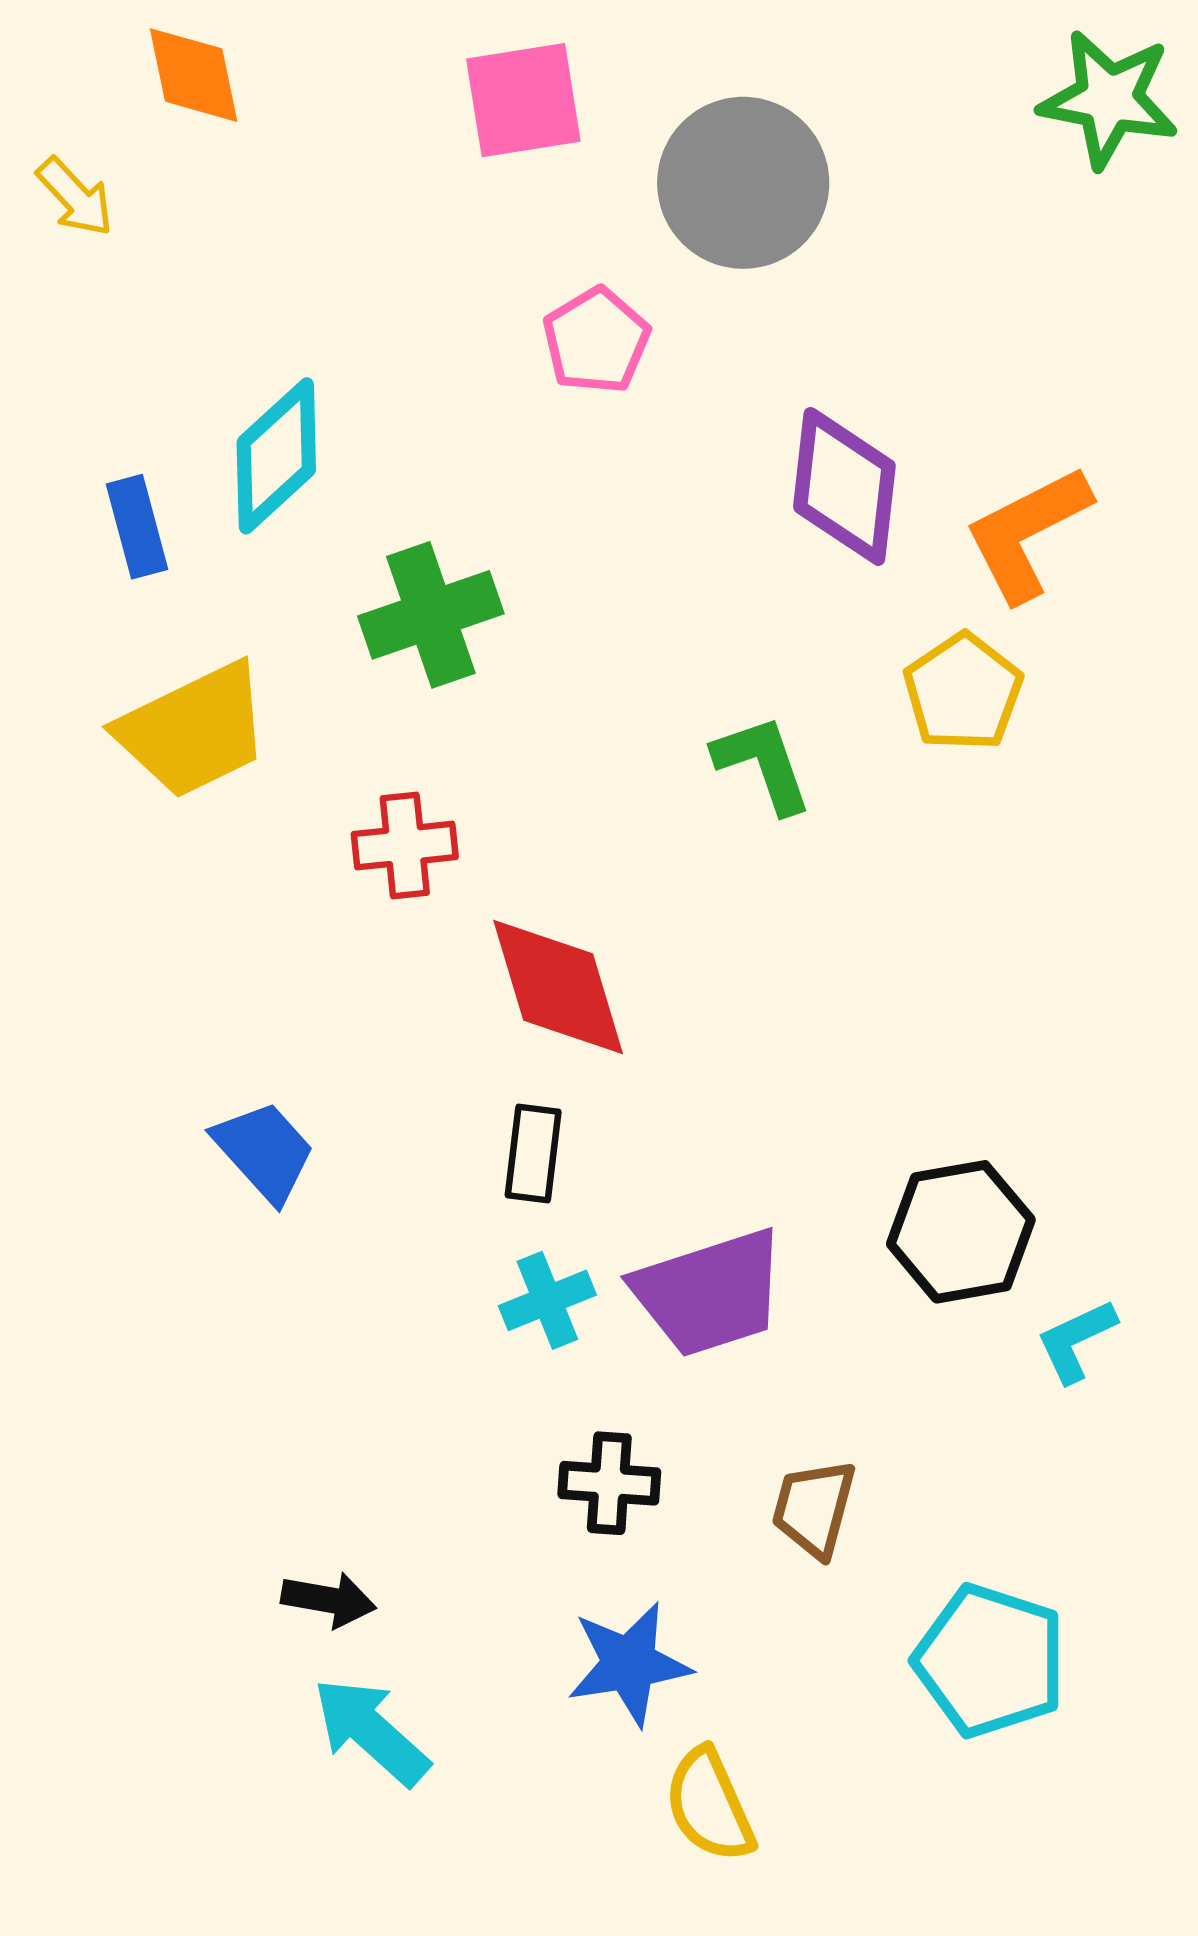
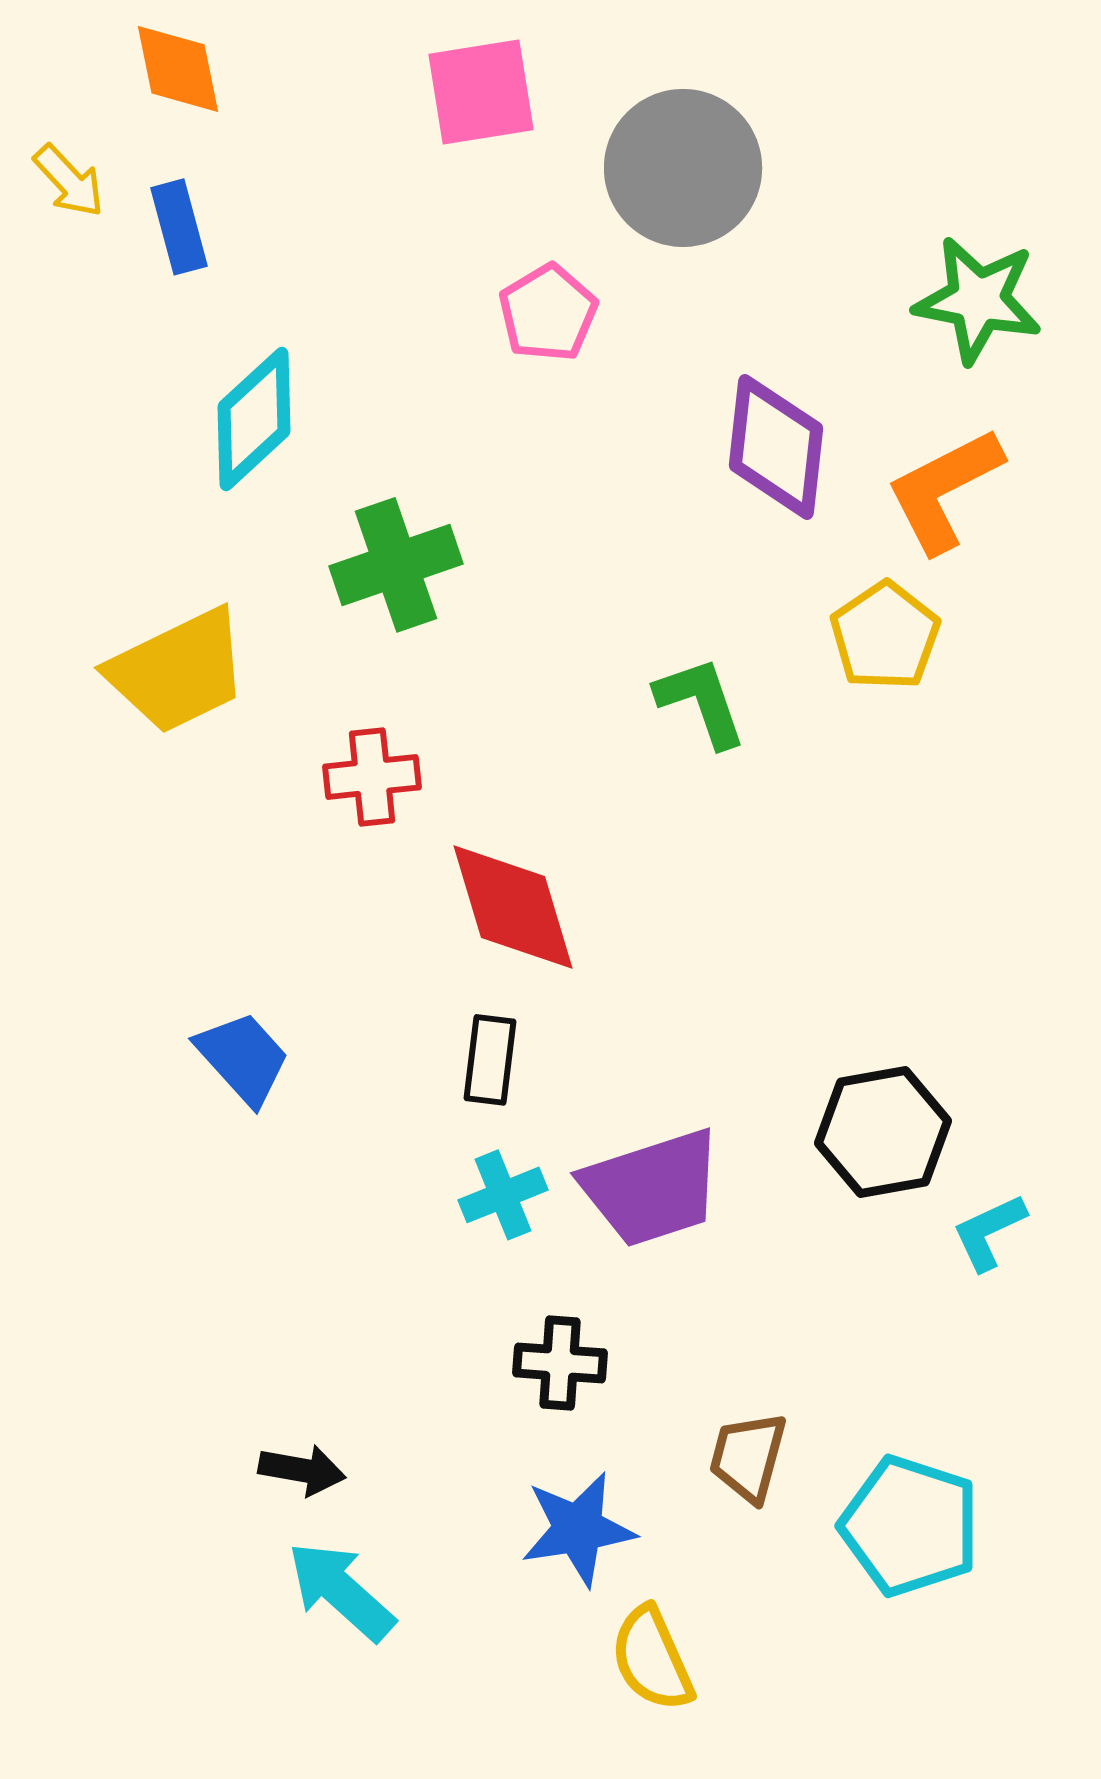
green star: (1109, 99) -> (978, 300), moved
blue rectangle: (137, 527) -> (179, 227), moved
brown trapezoid: (814, 1508) -> (748, 1457), moved

